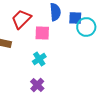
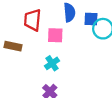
red trapezoid: (21, 19) -> (33, 20), turned -40

